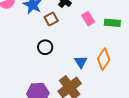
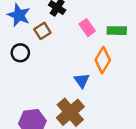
black circle: (45, 47) -> (20, 53), moved
orange diamond: (104, 59) -> (103, 60), moved

